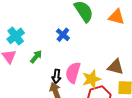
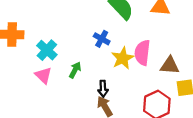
pink semicircle: (73, 73) -> (142, 53), moved
yellow star: (91, 79) -> (123, 58), moved

